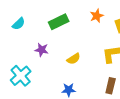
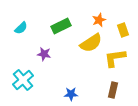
yellow semicircle: (74, 59) -> (91, 43), moved, size x1.6

